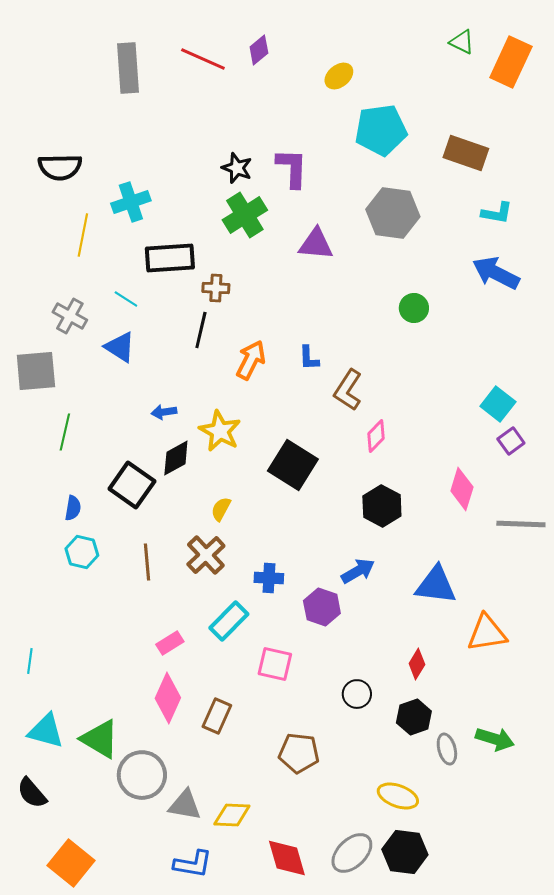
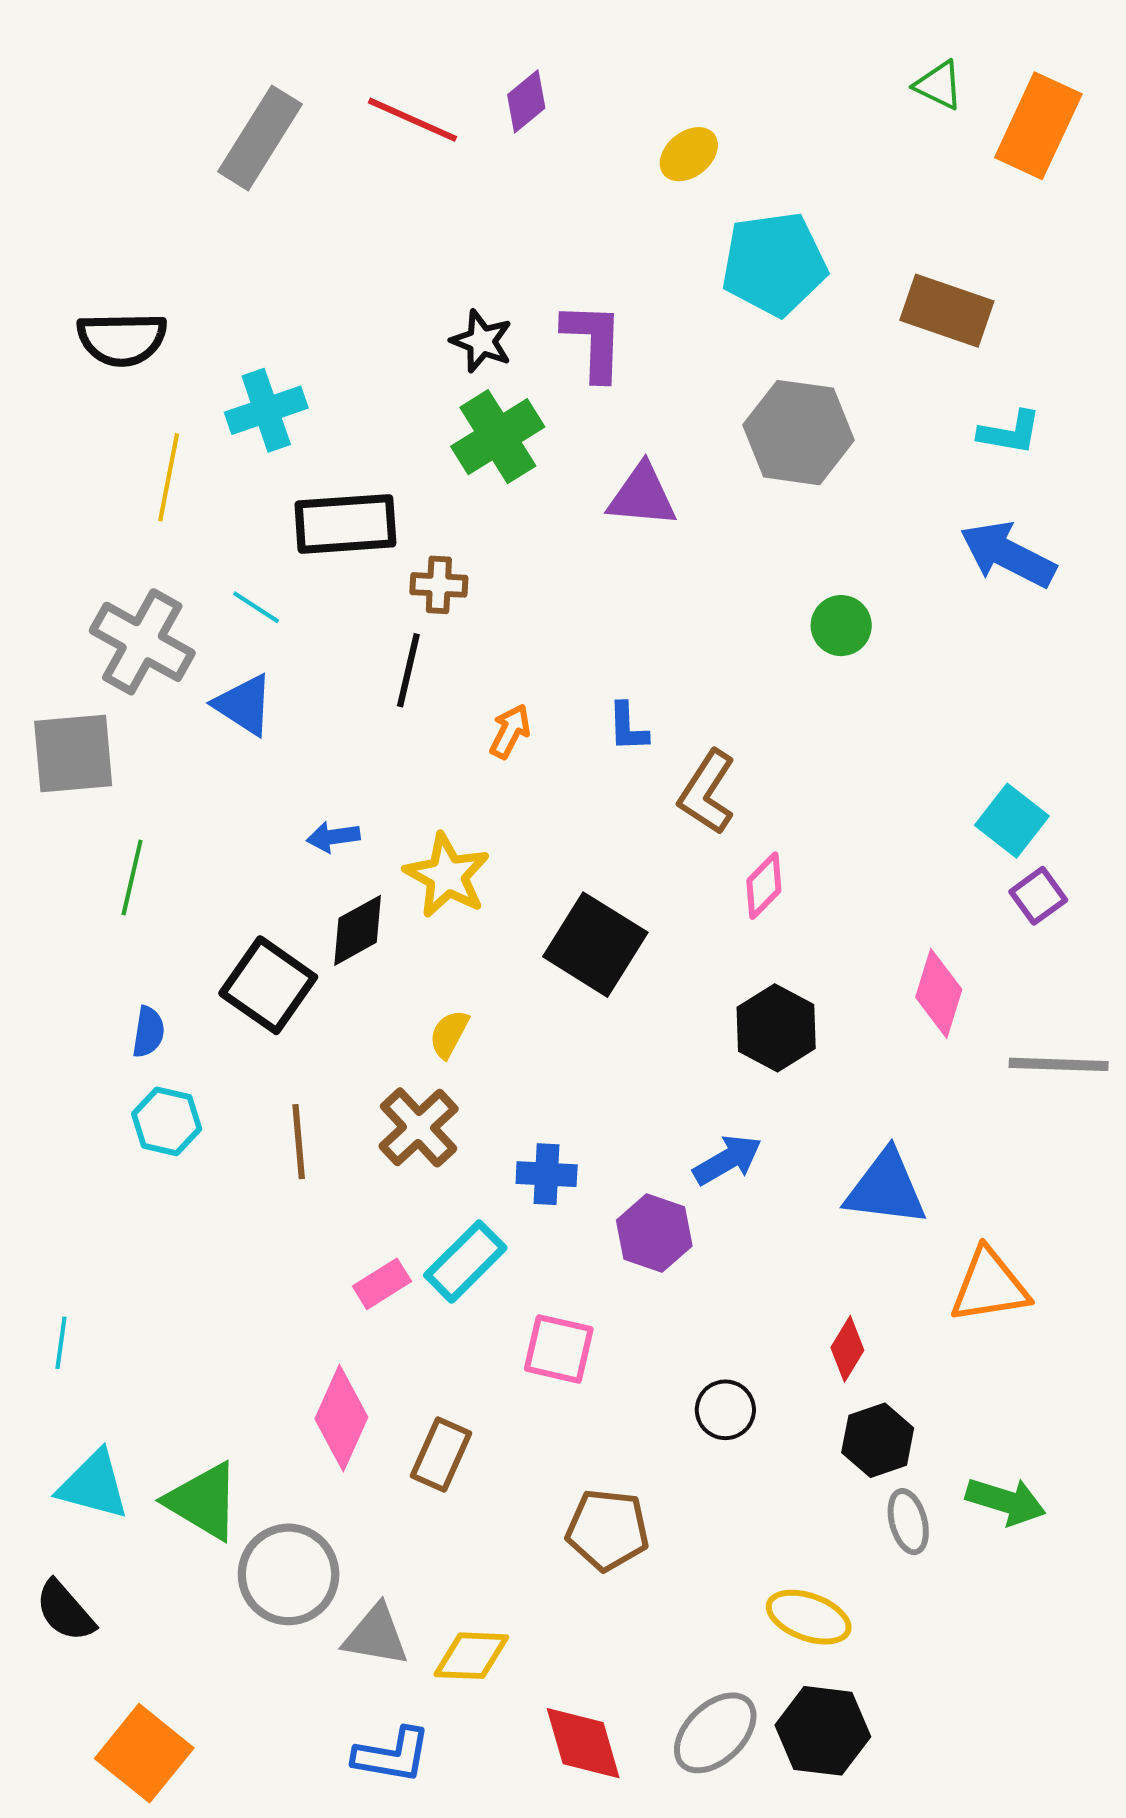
gray rectangle: (128, 68) -> (260, 138), turned 36
gray cross: (70, 316) -> (142, 642), size x1.4
orange arrow: (251, 360) -> (510, 731), size x0.7
pink rectangle: (170, 643) -> (382, 1284), moved
black hexagon: (414, 717) -> (878, 1440), moved

